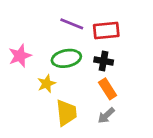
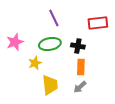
purple line: (72, 24) -> (54, 18), turned 42
red rectangle: (106, 30) -> (98, 23), moved
orange rectangle: (108, 89) -> (81, 67), turned 35

